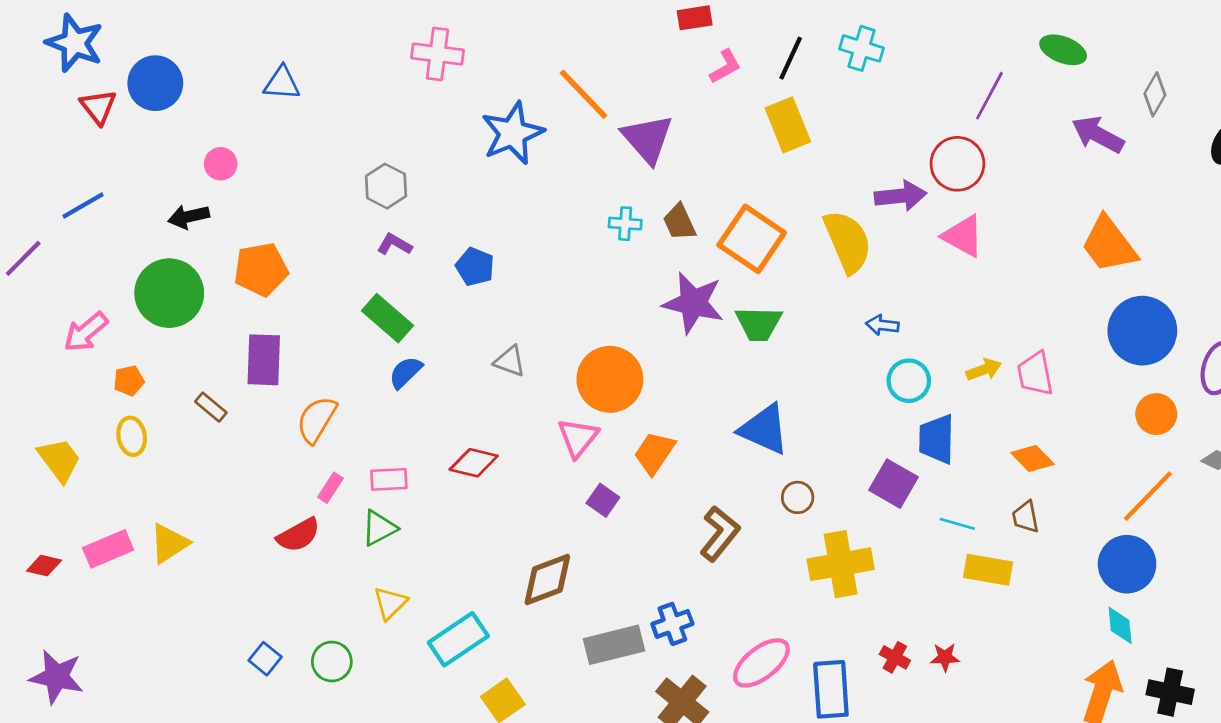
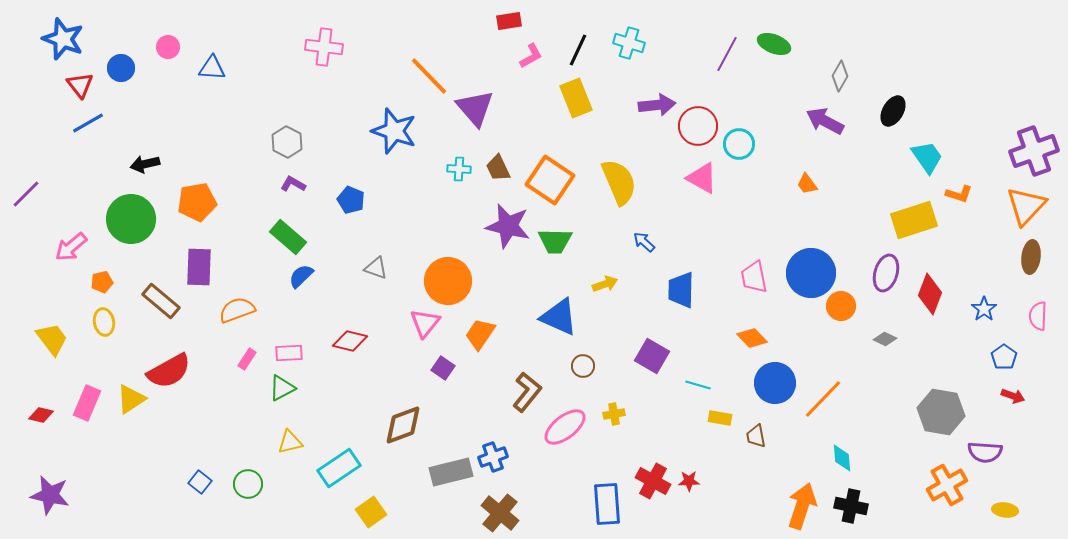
blue circle: (155, 83) -> (121, 68), size x0.7
purple line: (989, 96) -> (727, 54), moved
blue star: (513, 133) -> (394, 131), moved, turned -30
purple arrow: (1098, 135) -> (825, 121), moved
pink circle: (221, 164) -> (168, 47), moved
purple arrow: (900, 196) -> (657, 105), moved
blue line: (83, 206) -> (88, 123), moved
orange trapezoid: (1109, 244) -> (807, 184), size x0.5
blue arrow: (882, 325) -> (644, 242), turned 35
blue circle: (1142, 331) -> (811, 273), moved
yellow arrow: (984, 370) -> (605, 284), moved
cyan circle: (909, 381) -> (739, 144), moved
brown rectangle: (211, 407) -> (161, 301), size x1.6
orange semicircle: (317, 420) -> (237, 310), turned 39
blue trapezoid: (937, 439) -> (681, 290), moved
orange line: (1148, 496) -> (823, 399), moved
brown trapezoid: (1026, 517) -> (756, 436), moved
red semicircle: (298, 535) -> (169, 371), moved, size x1.4
pink rectangle: (108, 549) -> (87, 403), turned -44
yellow cross: (841, 564) -> (614, 414), size x0.5
blue circle: (1127, 564) -> (775, 383), moved
yellow rectangle: (988, 570) -> (720, 418), size x0.7
yellow triangle: (390, 603) -> (290, 442), turned 32
cyan diamond: (1120, 625) -> (842, 458), moved
red cross: (895, 657) -> (653, 481), size x1.6
pink ellipse: (761, 663) -> (565, 427), moved

